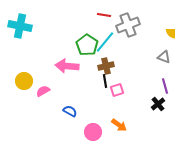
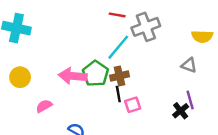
green pentagon: (87, 45) -> (96, 74), moved
yellow circle: (24, 81) -> (20, 77), moved
black cross: (158, 104) -> (181, 111), moved

